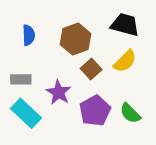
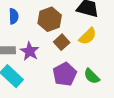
purple star: (59, 92) -> (30, 51), moved

